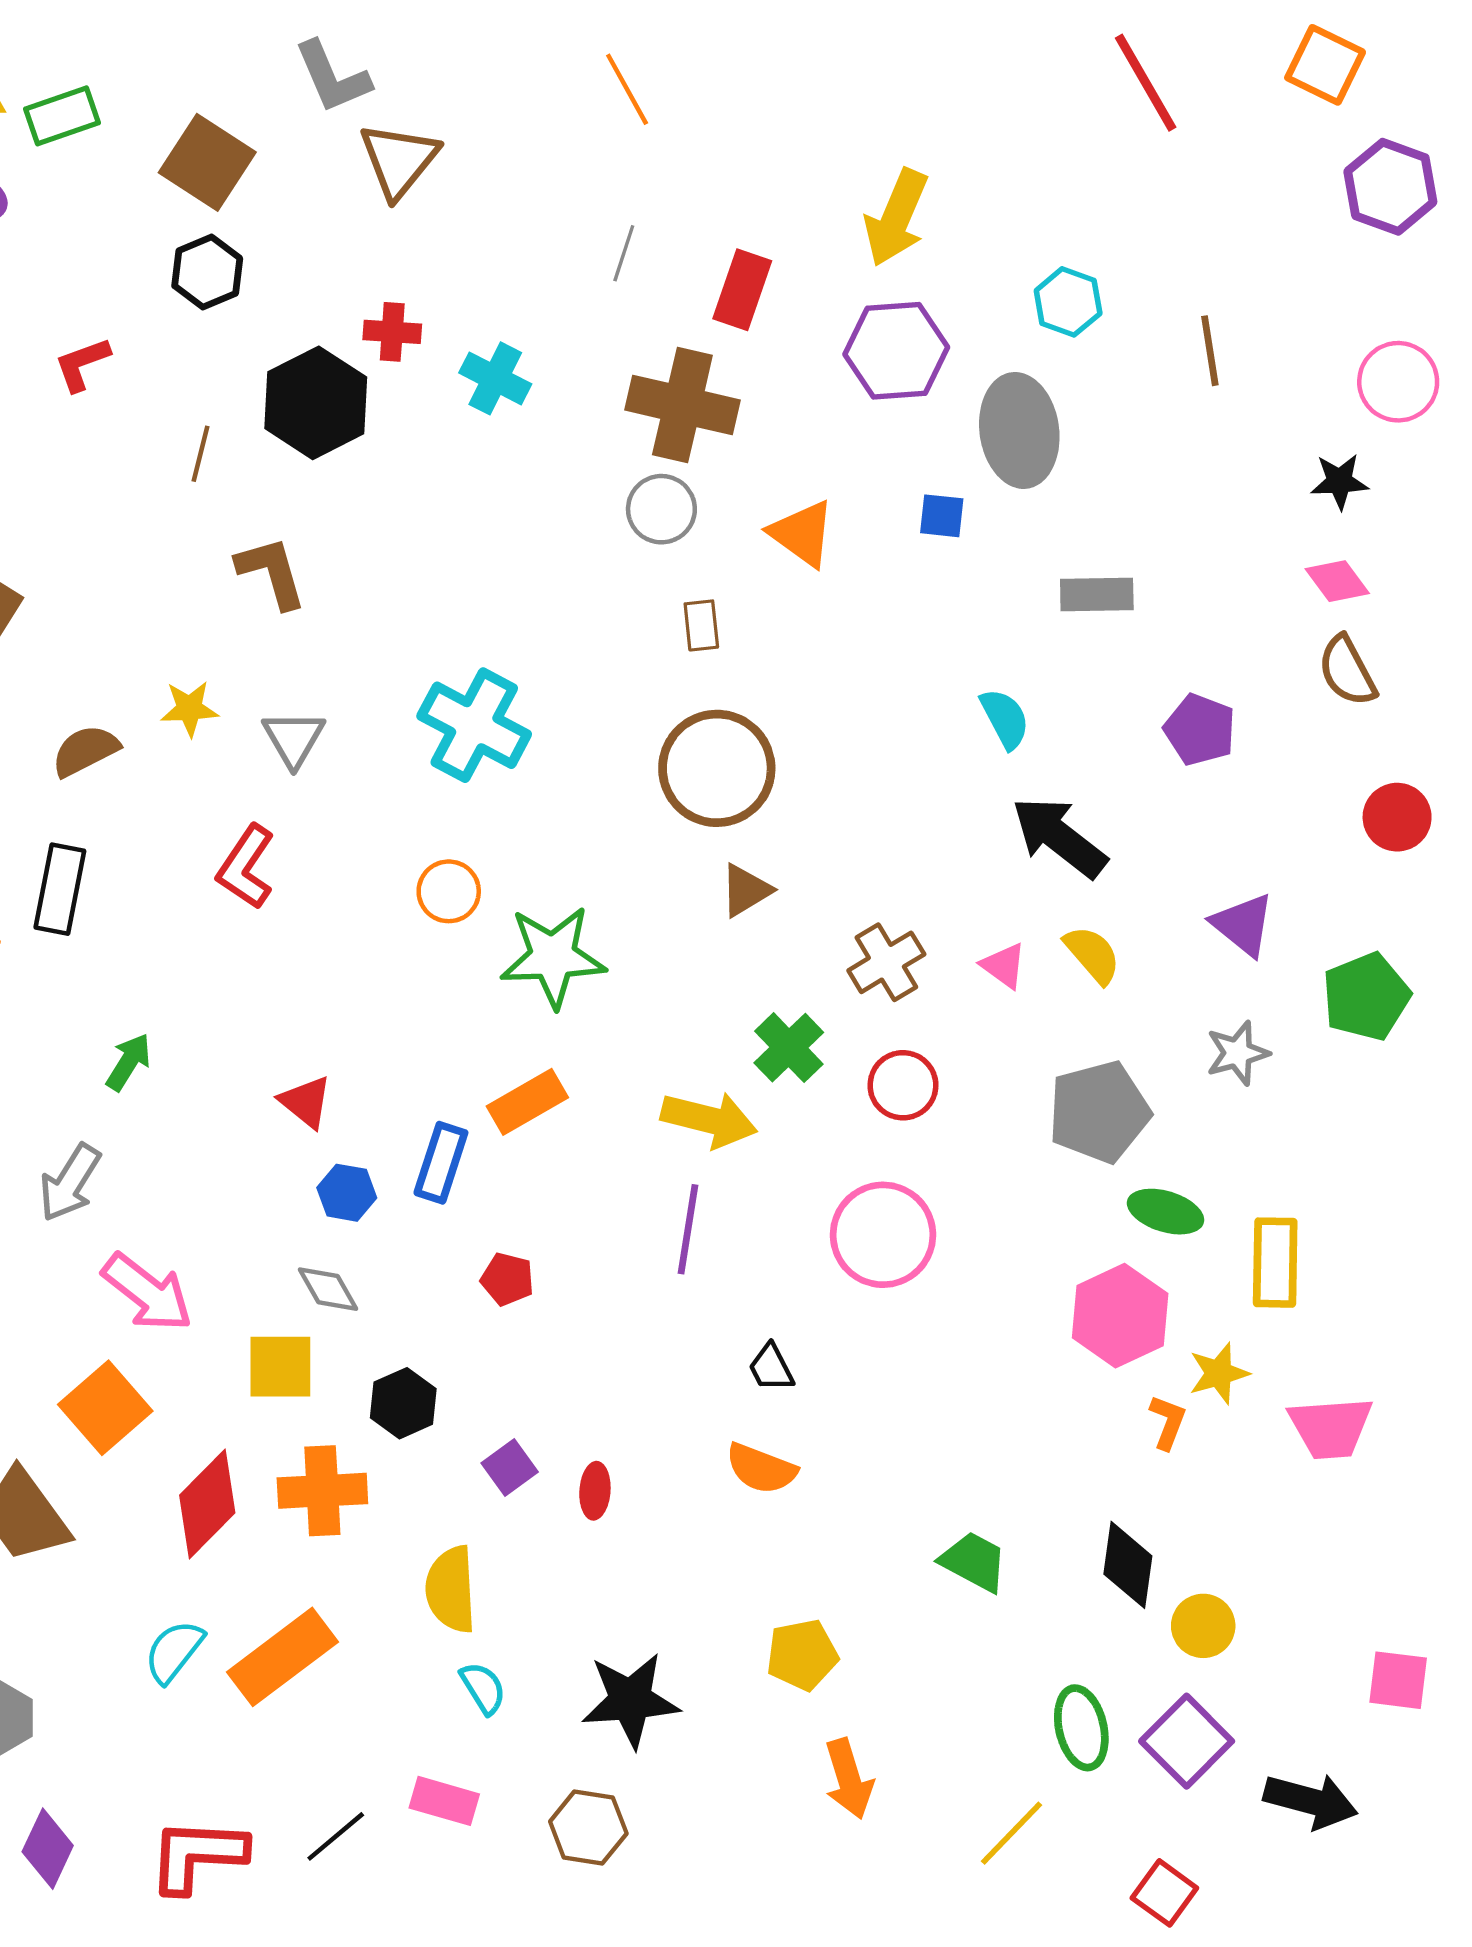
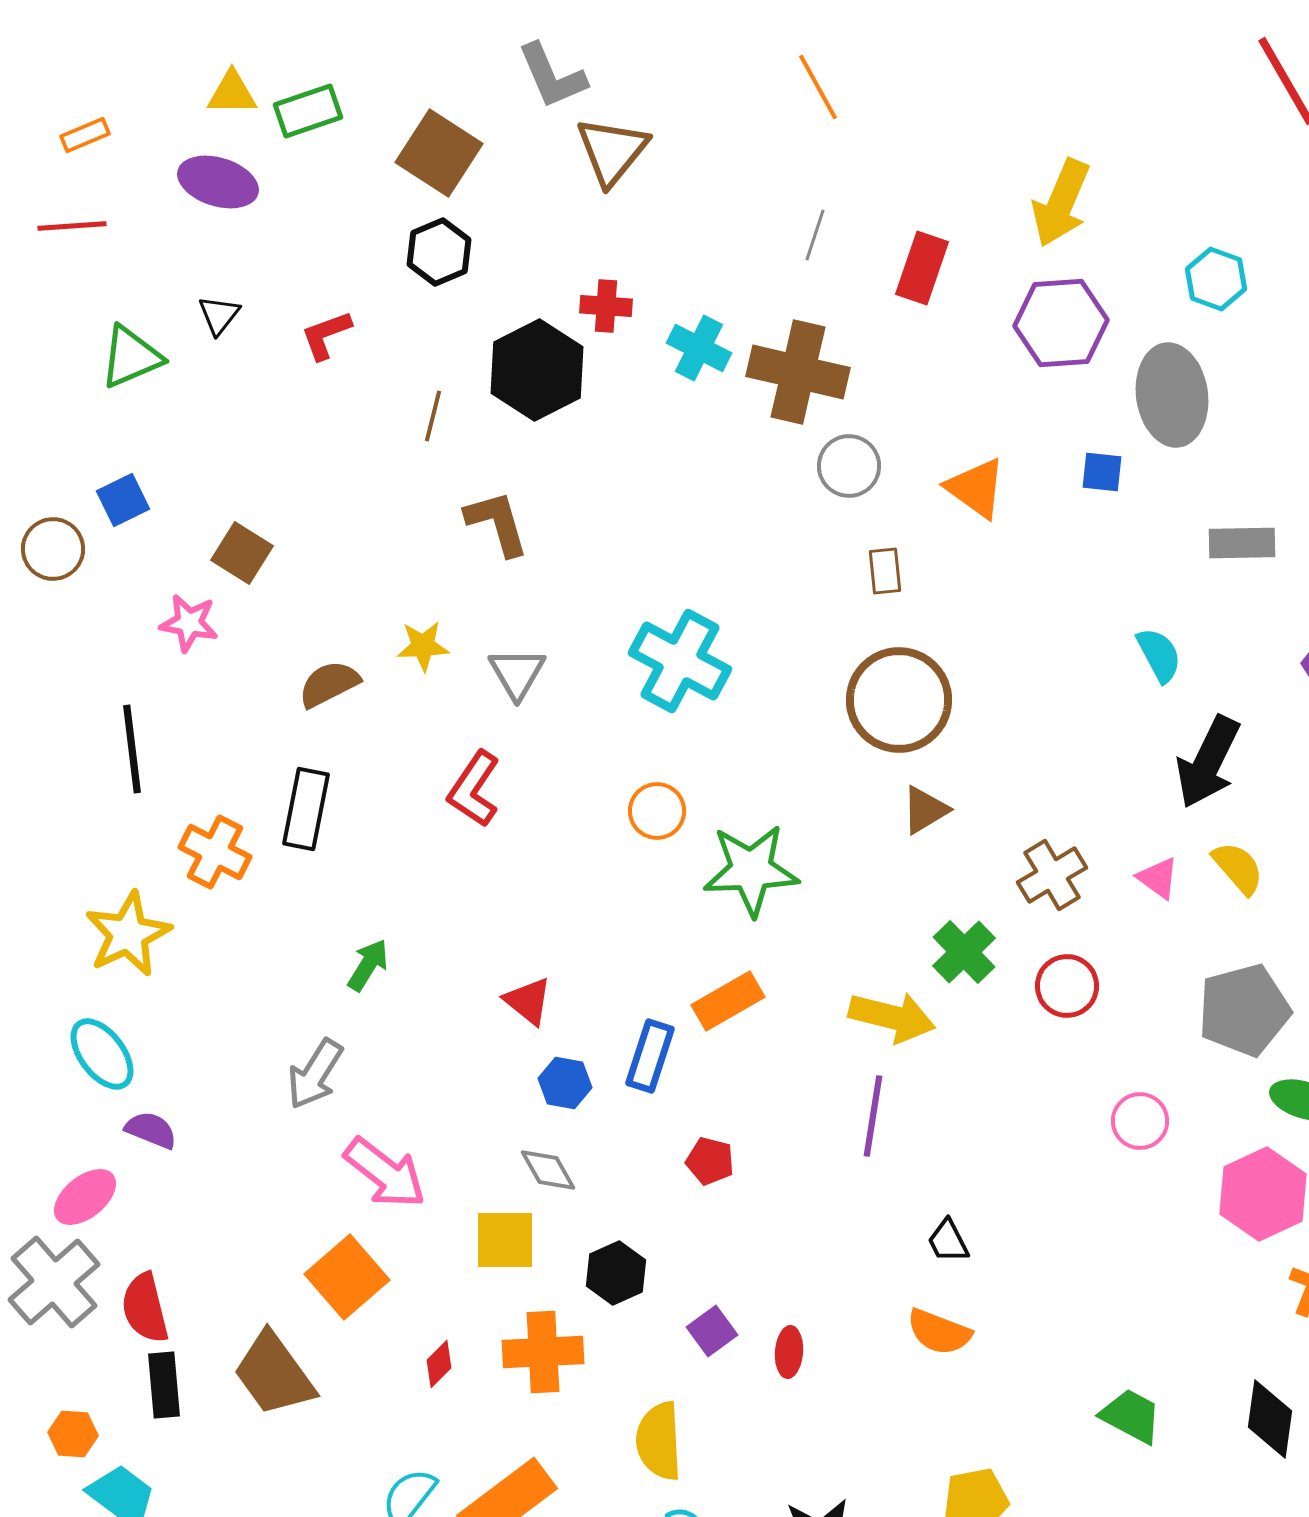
brown cross: (682, 405) -> (798, 372), moved
black arrow: (1059, 837) -> (1208, 762), turned -102
pink circle: (883, 1235) -> (1140, 1121), moved, size x0.6
red diamond: (207, 1504) -> (439, 1364), size x0.5

